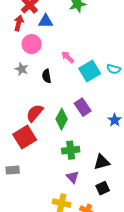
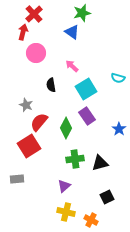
blue triangle: (46, 21) -> (72, 32), moved, turned 35
gray star: (22, 69) -> (26, 105), moved
cyan square: (90, 71) -> (86, 89), moved
black triangle: (102, 162) -> (100, 163), moved
purple triangle: (73, 177) -> (64, 186), moved, turned 32

